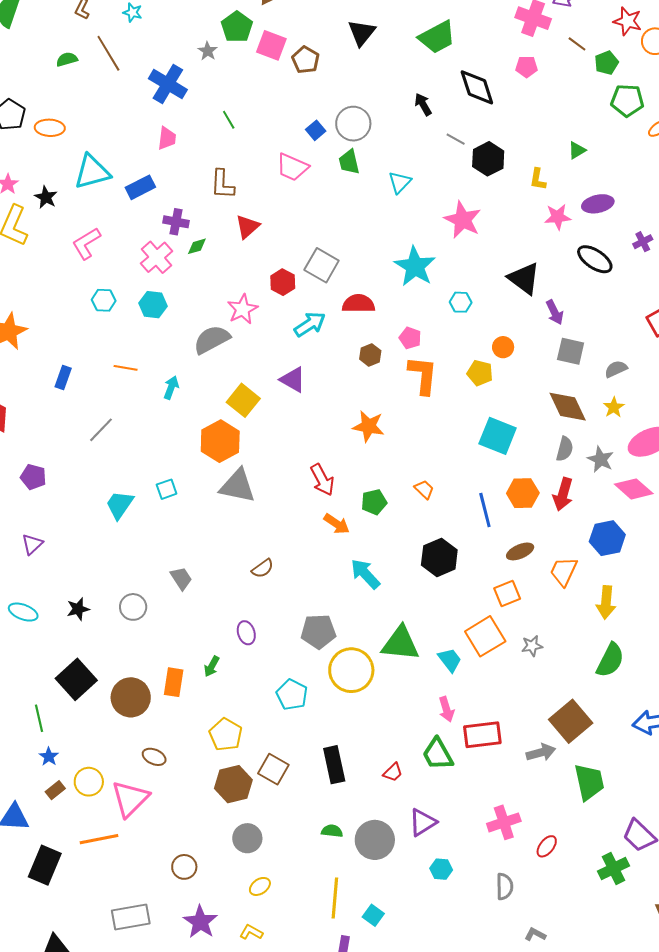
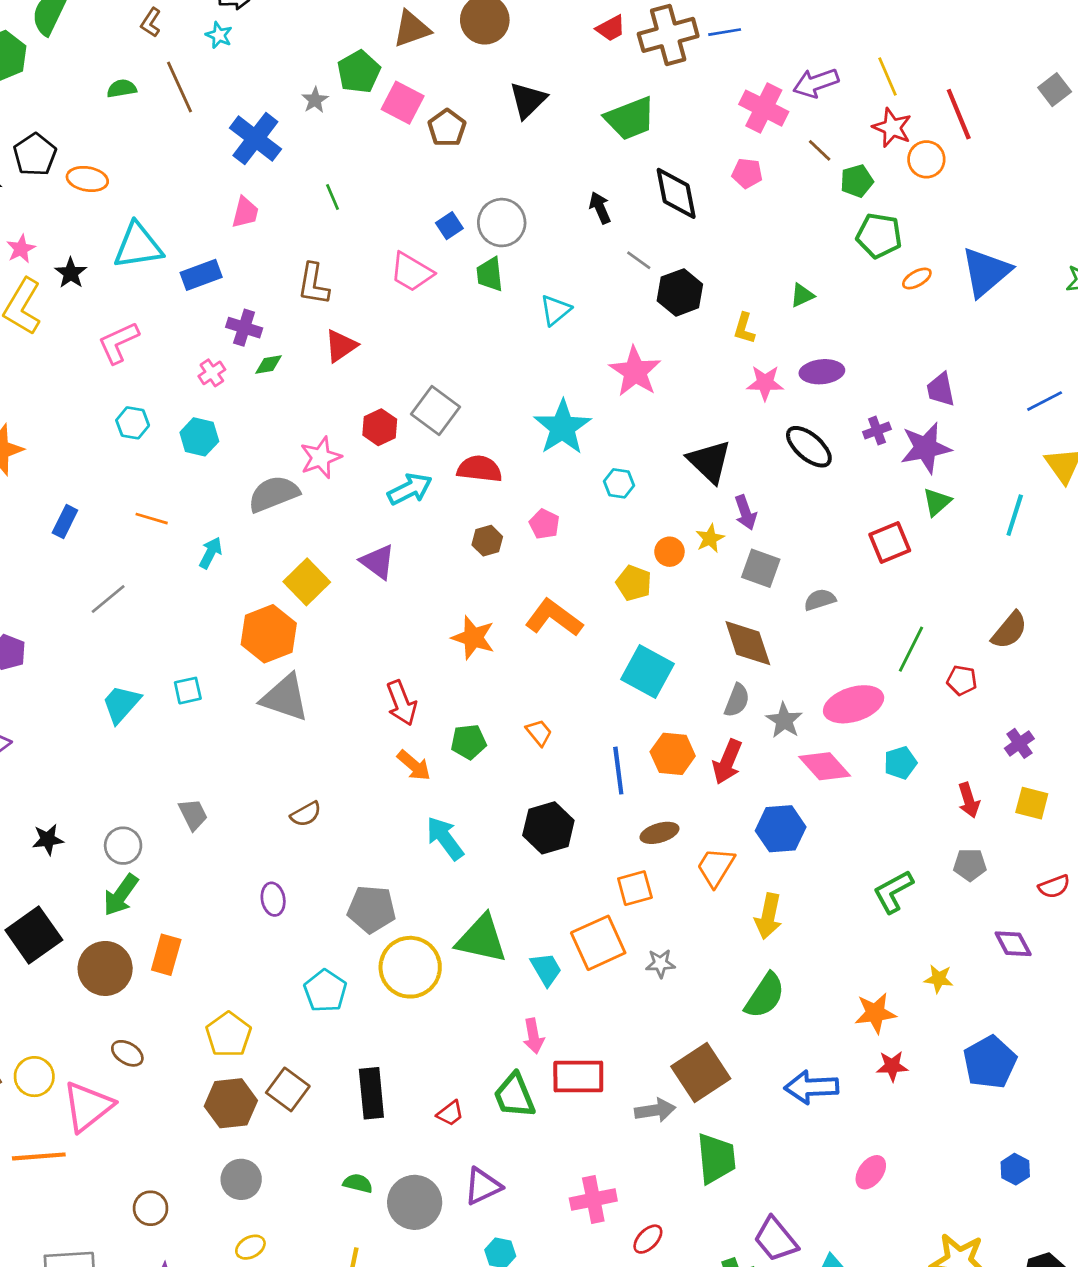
pink cross: (157, 257) -> (212, 373), size x0.6
orange L-shape: (423, 375) -> (554, 618), moved, turned -66
yellow star: (614, 407) -> (710, 538), moved
green arrow: (212, 666) -> (121, 895), moved, size x1.5

